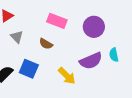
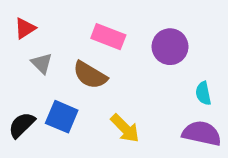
brown semicircle: (46, 44) -> (90, 75), size x1.5
purple semicircle: (91, 61) -> (202, 133), moved, turned -145

